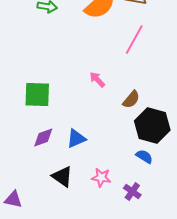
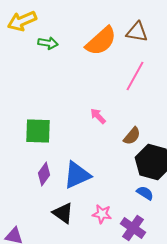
purple diamond: (43, 138) -> (44, 174), turned -35
blue triangle: (76, 138) -> (77, 175), size x1.4
purple cross: (132, 192) -> (133, 228), size x1.4

